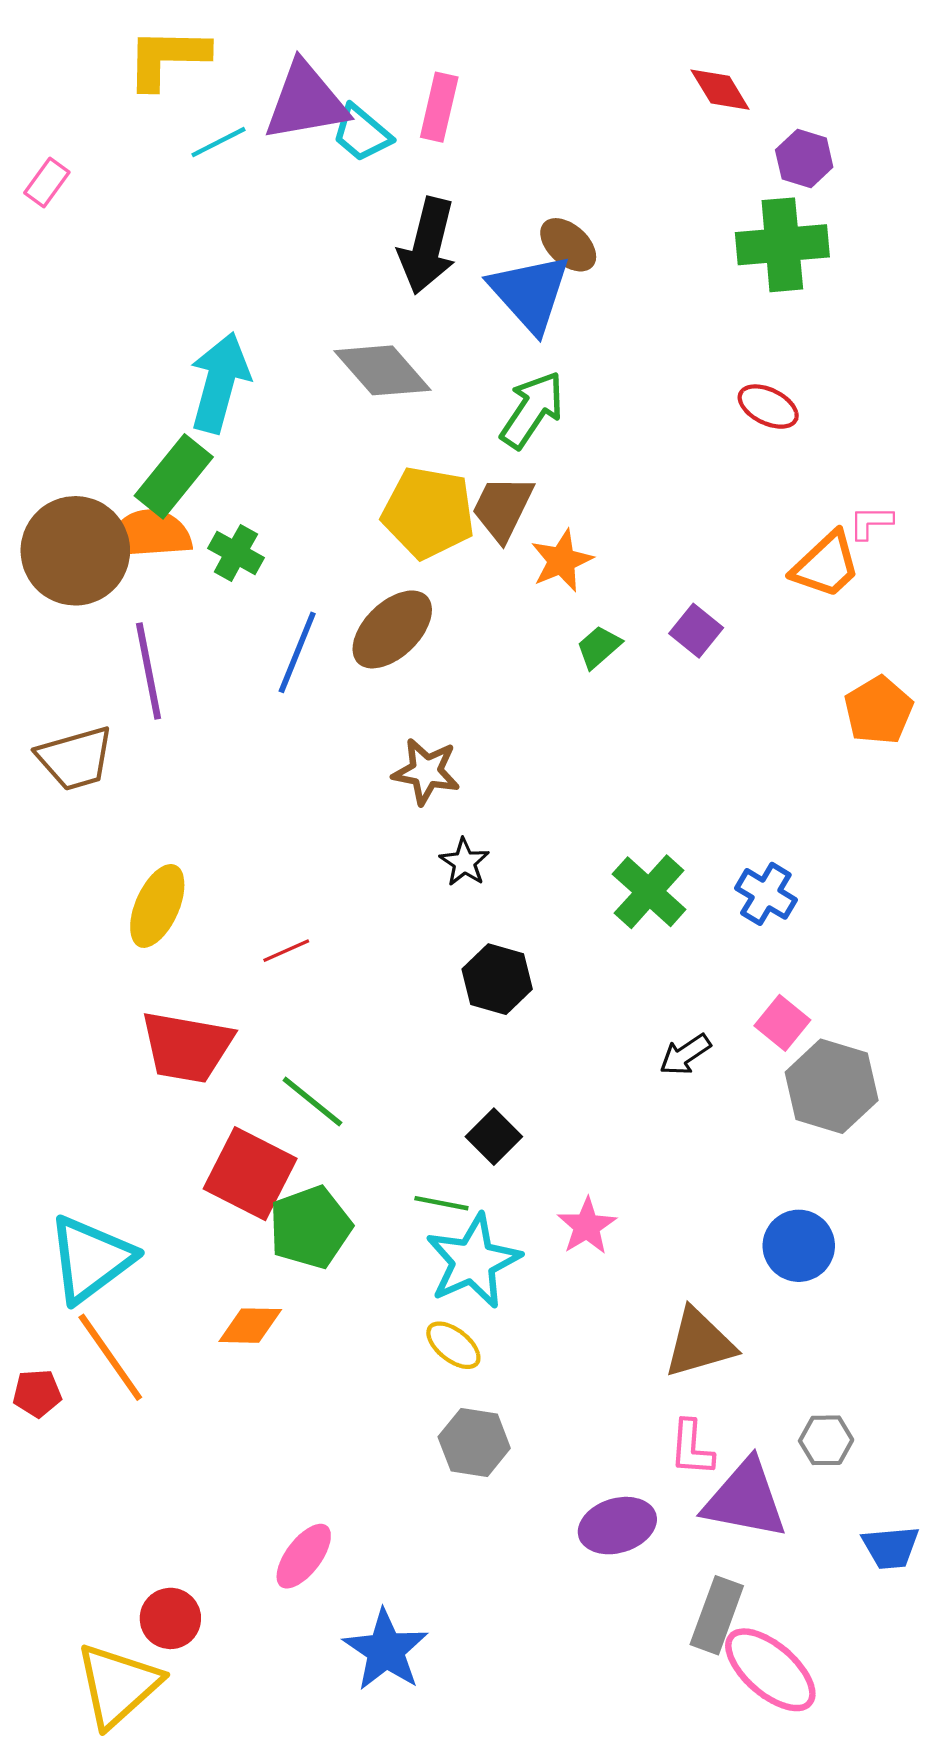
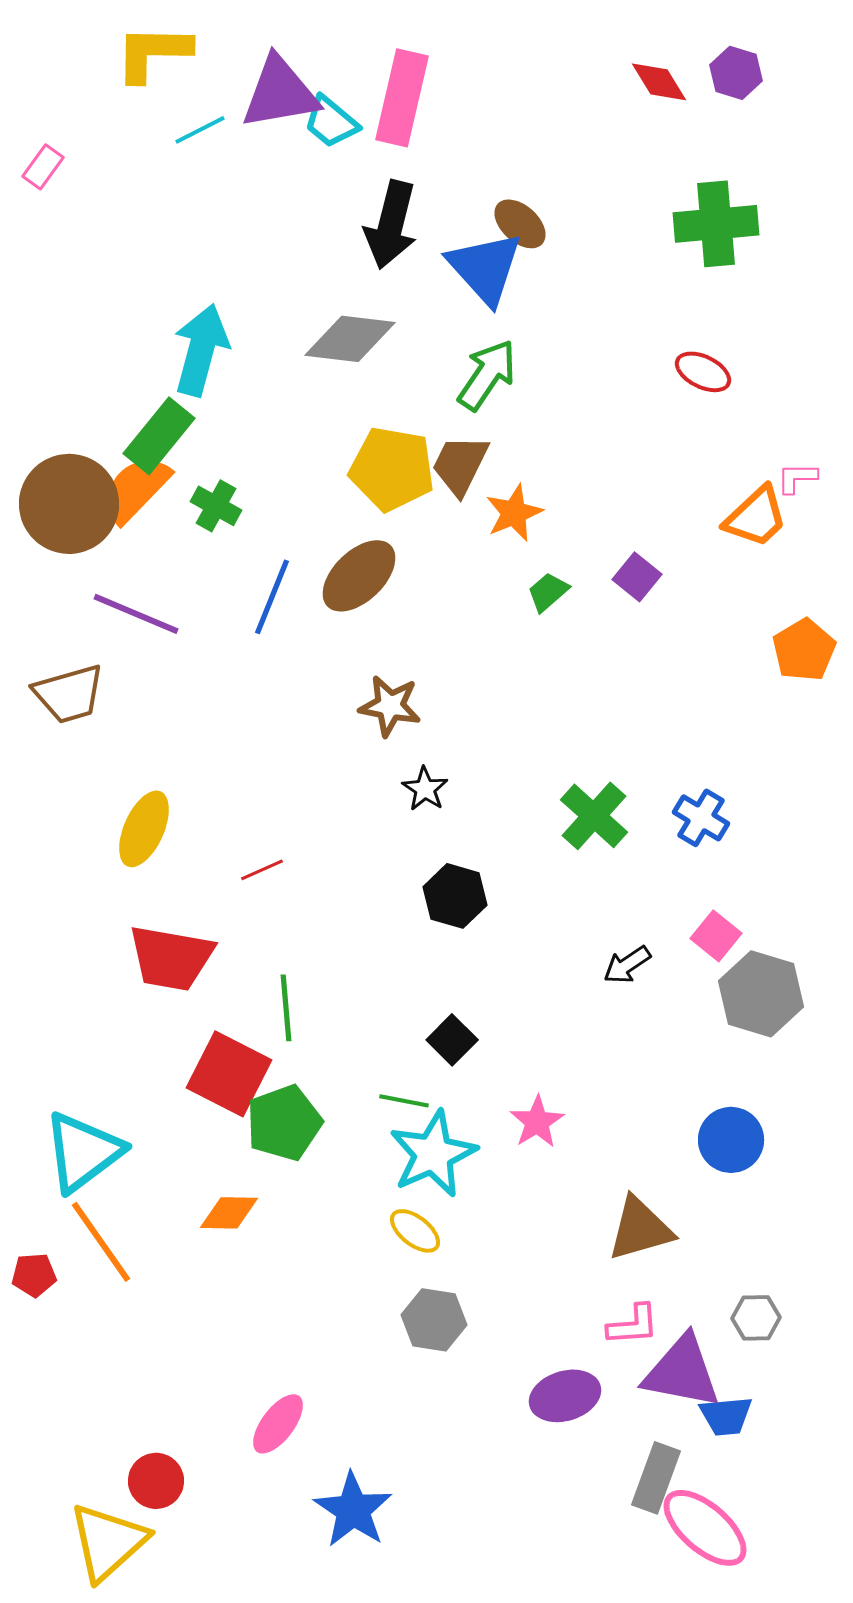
pink rectangle: (439, 107) -> (402, 98), size x1.5
purple hexagon: (804, 158) -> (736, 73), moved
gray diamond: (382, 370) -> (350, 339), turned -42
orange semicircle: (149, 534) -> (136, 489), turned -42
purple line: (149, 671) -> (136, 614), turned -56
green line: (312, 1102) -> (286, 1008), turned 46
pink L-shape: (692, 1448) -> (633, 1325), turned -98
blue trapezoid: (891, 1547) -> (726, 1416), moved

